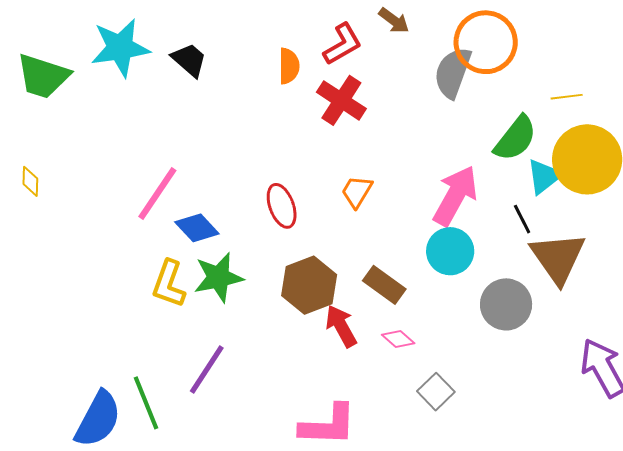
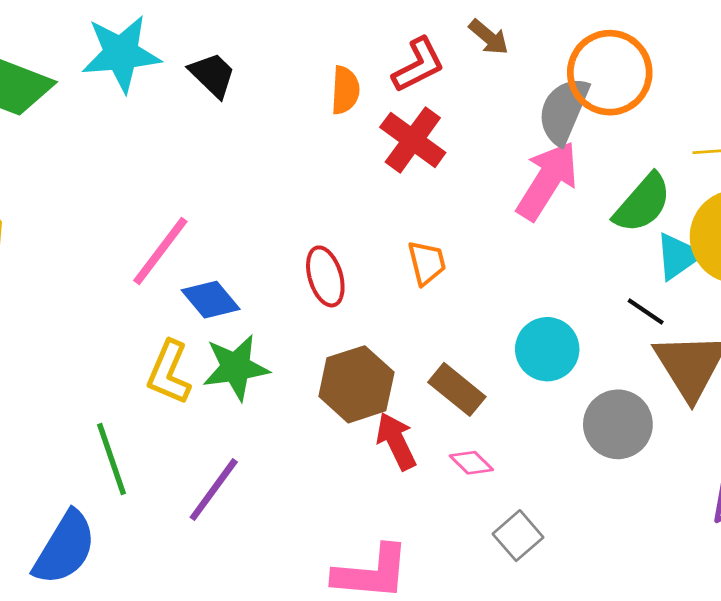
orange trapezoid: (357, 192) -> (427, 263), turned 132
pink arrow: (455, 196) -> (547, 181), moved
black line: (522, 219) -> (646, 312), turned -32
green line: (146, 403) -> (111, 459), moved

